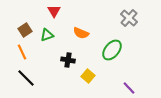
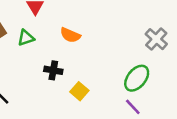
gray cross: (129, 18) -> (156, 39), moved
green ellipse: (112, 50) -> (137, 78), moved

